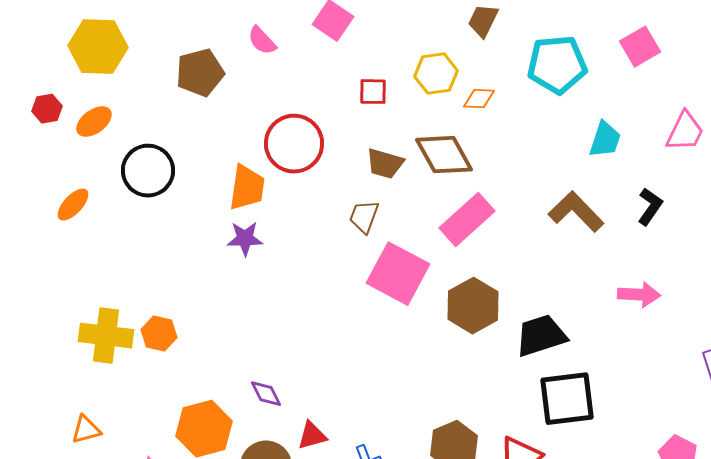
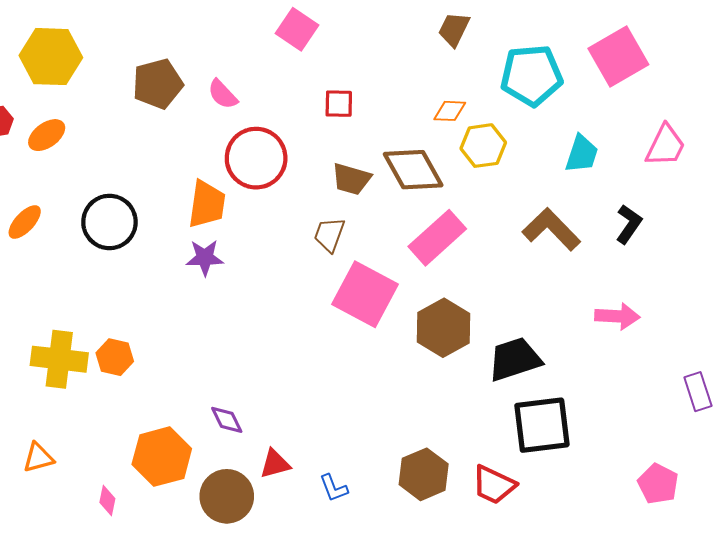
pink semicircle: (262, 41) -> (223, 94), moved
pink square: (640, 47) -> (618, 57), size x1.4
yellow hexagon: (436, 74) -> (483, 146), moved
black circle: (148, 171) -> (109, 222), moved

